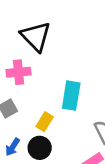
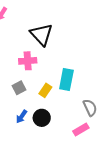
yellow rectangle: (45, 122) -> (45, 90), moved

